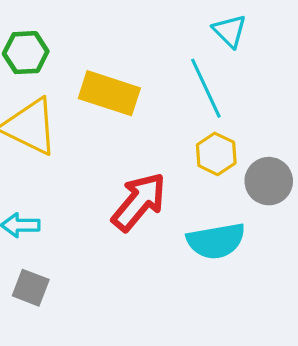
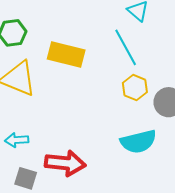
red arrow: (139, 202) -> (65, 163), moved, turned 60

